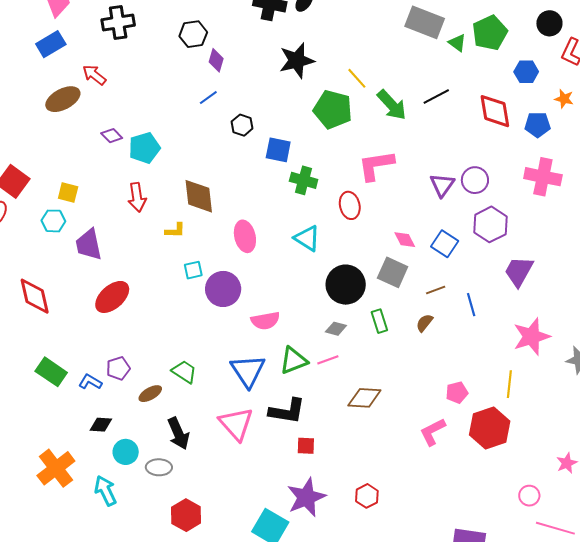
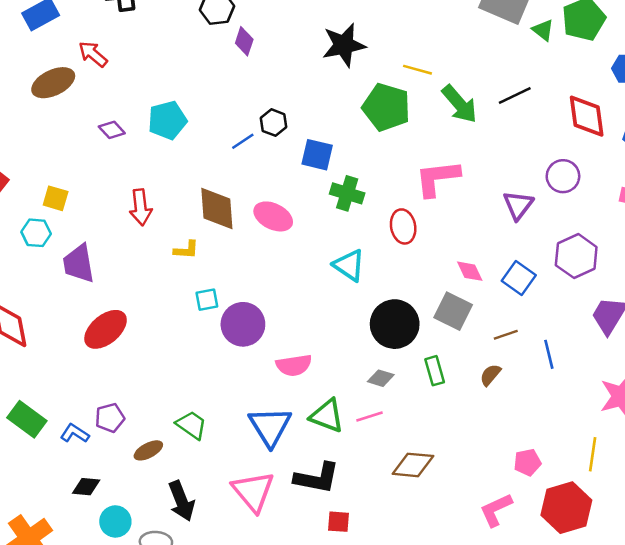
yellow line: (357, 78) -> (418, 70), turned -35
blue line: (208, 98) -> (243, 141), moved
cyan pentagon: (144, 148) -> (167, 120), moved
purple circle: (475, 180) -> (563, 176), moved
pink ellipse: (245, 236) -> (273, 216), moved, turned -52
green triangle: (294, 361) -> (327, 416), turned 40

